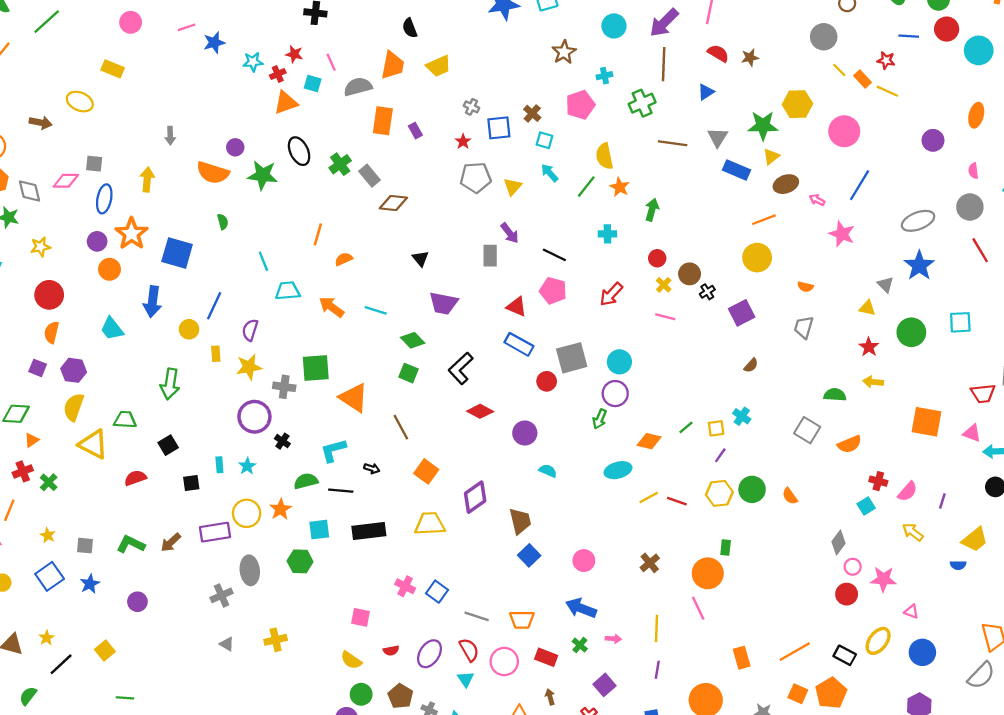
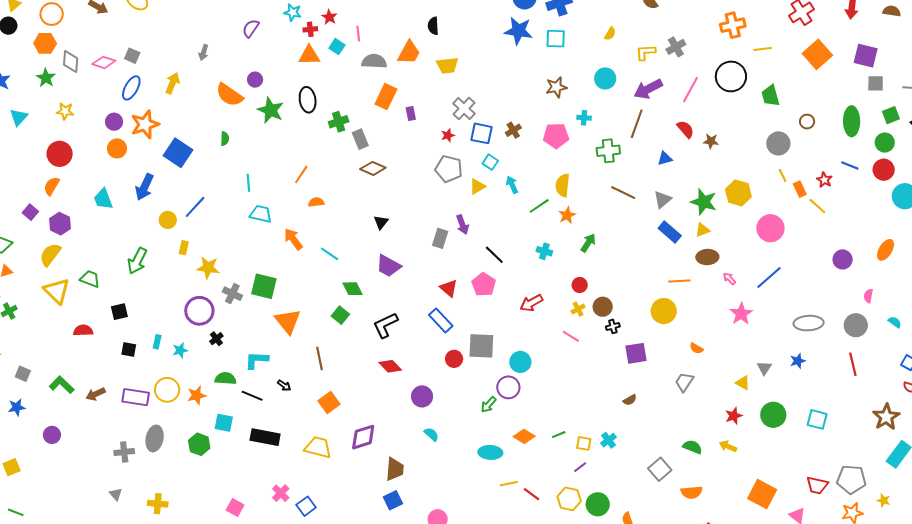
gray cross: (471, 107) -> (464, 108), size x1.6
cyan square: (544, 140) -> (490, 162), moved
blue star: (919, 265) -> (798, 361), size x0.6
purple semicircle: (250, 330) -> (251, 28), moved

